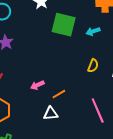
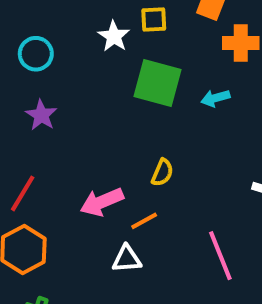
yellow semicircle: (93, 66) -> (162, 173), moved
pink arrow: (37, 85) -> (102, 202), size x1.5

